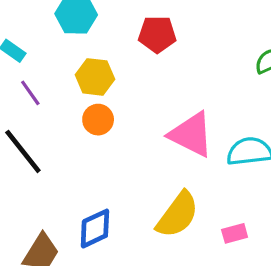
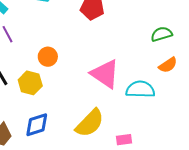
yellow hexagon: (95, 77) -> (30, 83), moved

